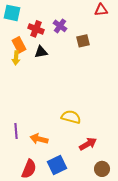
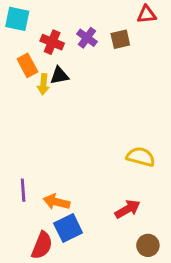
brown square: (83, 41) -> (120, 39), moved
yellow arrow: (16, 58) -> (43, 84), moved
yellow semicircle: (71, 117) -> (141, 157), moved
blue square: (57, 165) -> (68, 228), moved

